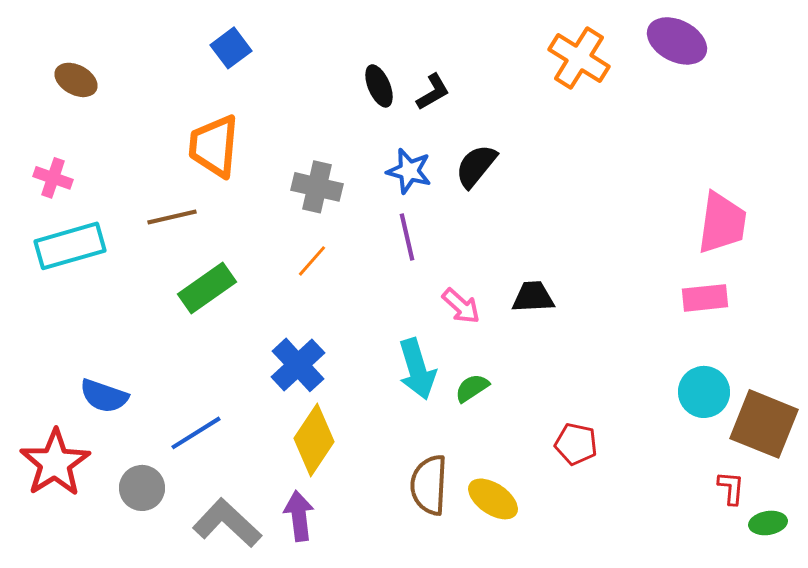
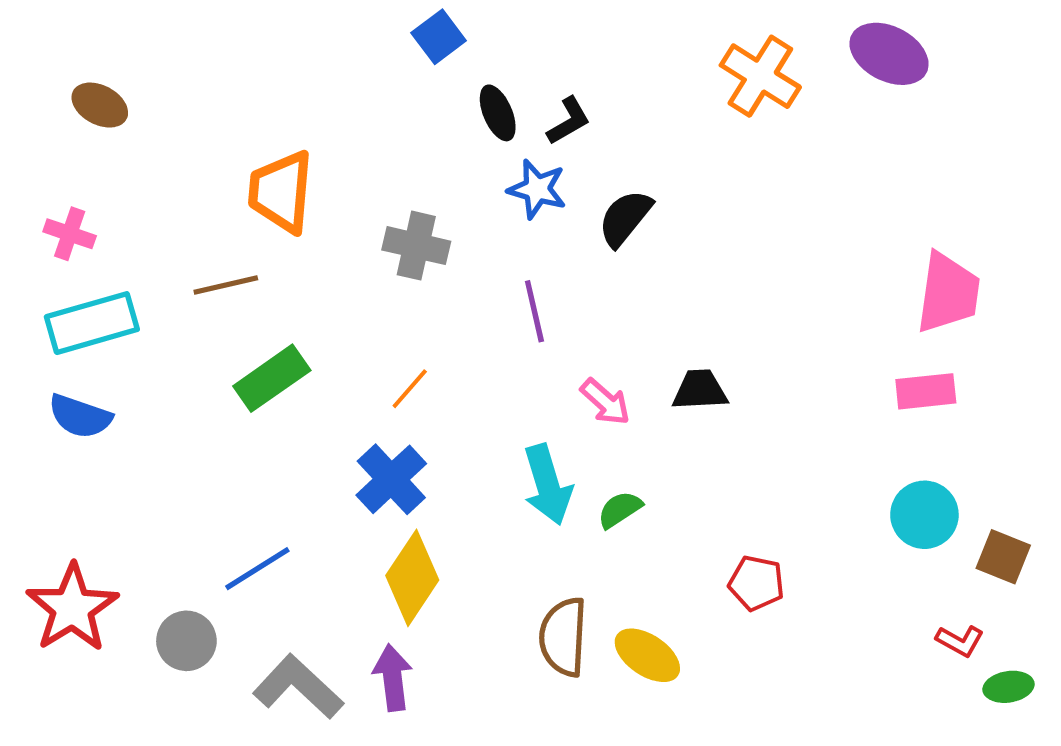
blue square: (231, 48) -> (439, 37), moved
blue star: (409, 171) -> (537, 189), moved
orange line: (312, 261) -> (410, 389), moved
blue semicircle: (104, 396) -> (80, 416), moved
brown square: (764, 424) -> (1003, 557), size x0.6
red L-shape: (731, 488) -> (960, 641), turned 114

